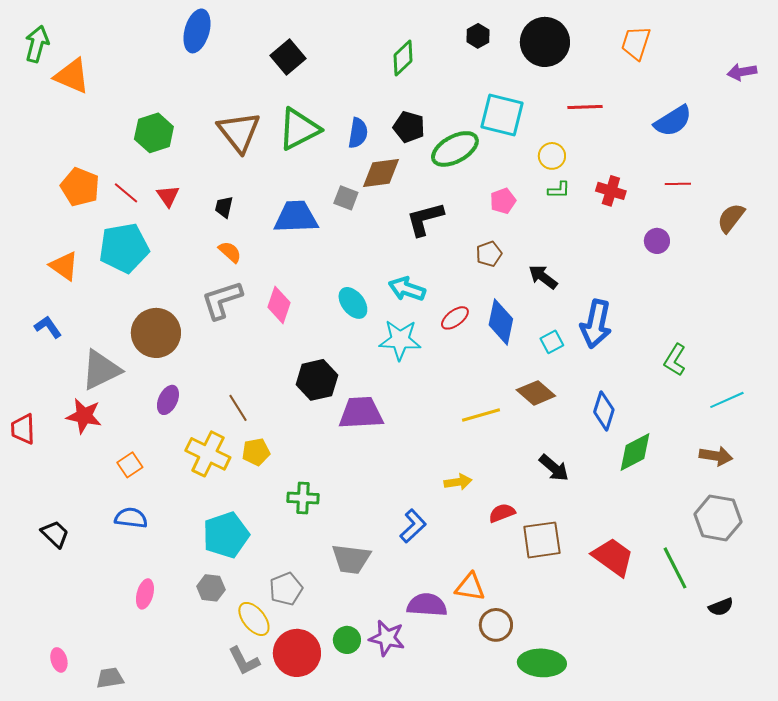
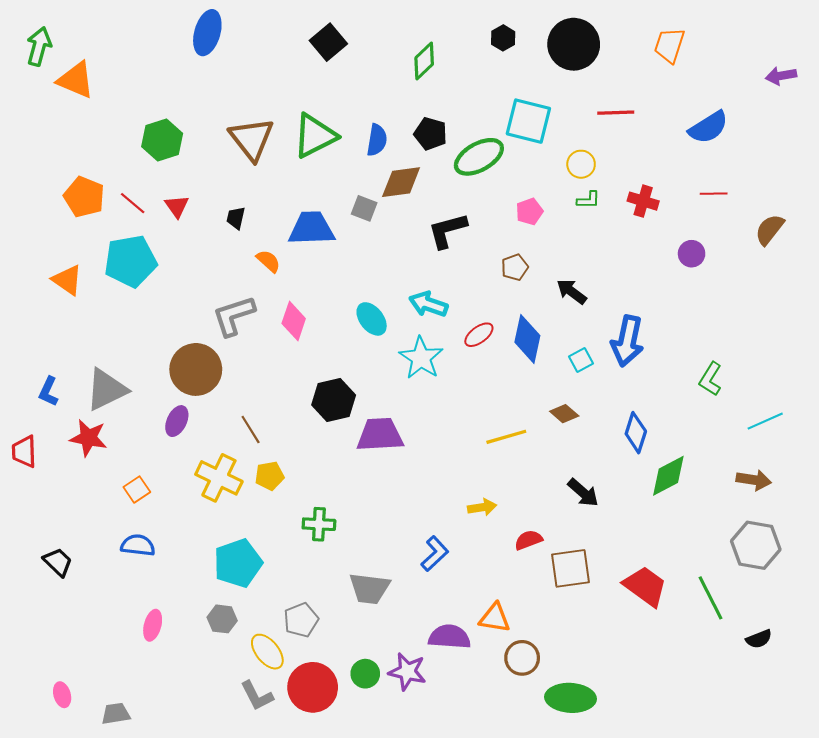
black square: (288, 57) -> (328, 42), moved
orange semicircle: (230, 252) -> (268, 261), moved
blue L-shape: (48, 327) -> (48, 392), moved, turned -120
brown circle: (156, 333) -> (196, 369), moved
cyan star: (400, 340) -> (421, 358), turned 30
brown diamond: (536, 393) -> (564, 414), size x0.7

